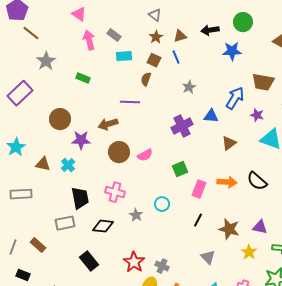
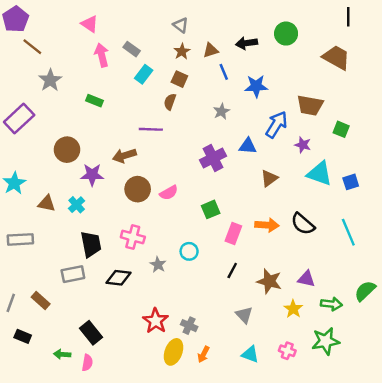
blue star: (232, 51) -> (256, 86), moved
cyan rectangle: (124, 56) -> (144, 74), turned -49
blue line: (176, 57) -> (224, 72), moved
black rectangle: (89, 261) -> (91, 333), moved

